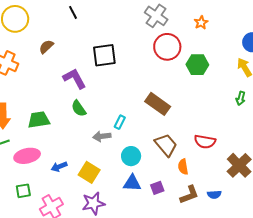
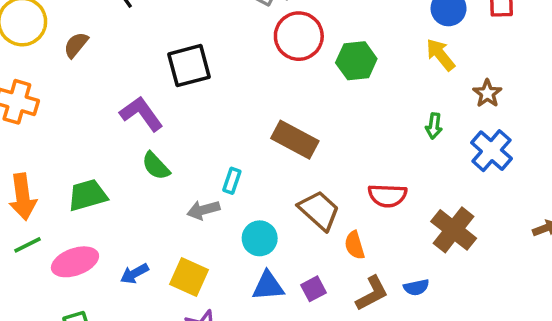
brown semicircle: (46, 47) -> (76, 45), moved
green arrow: (241, 98) -> (434, 126), moved

